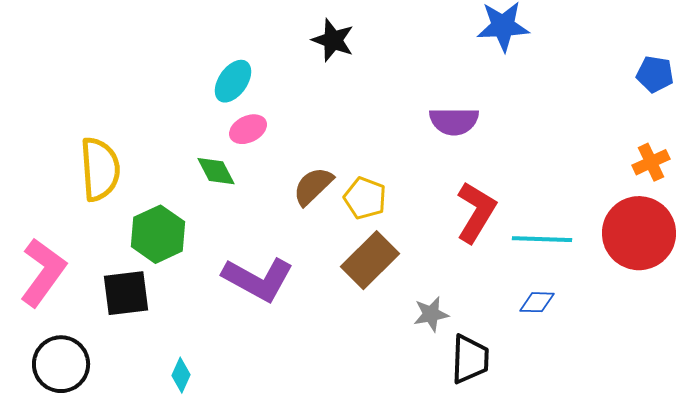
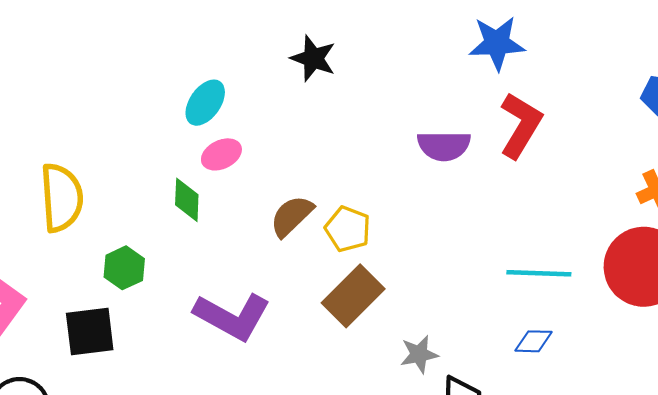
green diamond: (216, 171) -> (187, 200), turned 30
red L-shape: (476, 212) -> (521, 125), moved
green hexagon: (158, 234) -> (124, 268), size x0.7

